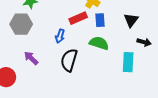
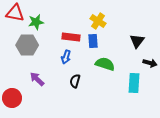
red rectangle: (78, 18) -> (71, 37), moved, turned 30
blue rectangle: (100, 20) -> (93, 41), moved
black semicircle: (69, 60) -> (75, 81), size x0.6

